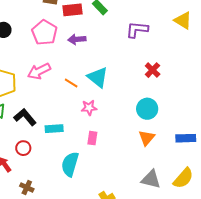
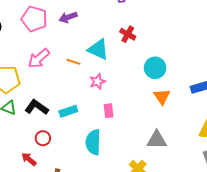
red cross: (153, 70) -> (128, 34), moved
gray triangle: (151, 179) -> (157, 140), moved

